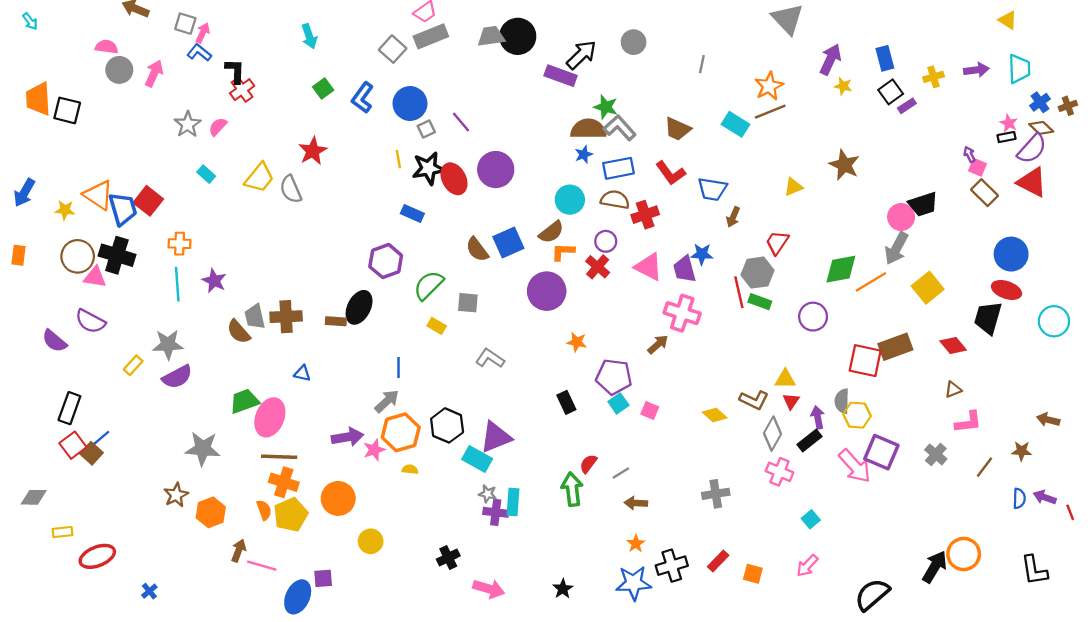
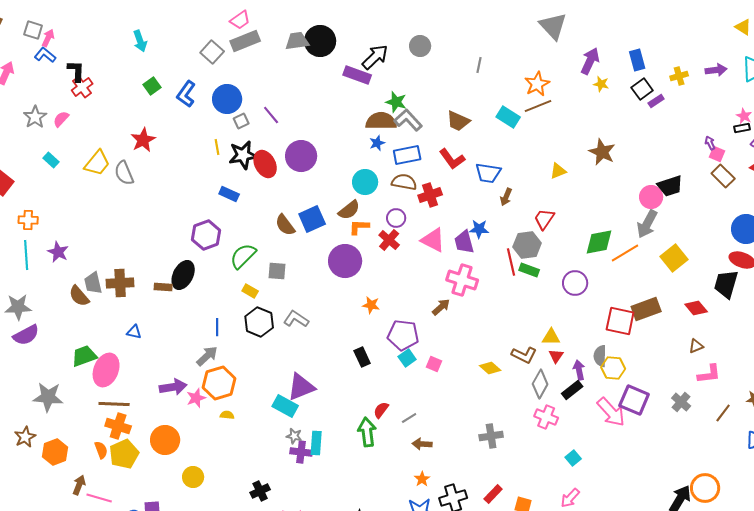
black hexagon: (447, 425) -> (259, 322), moved

